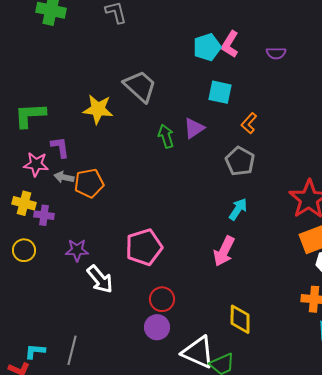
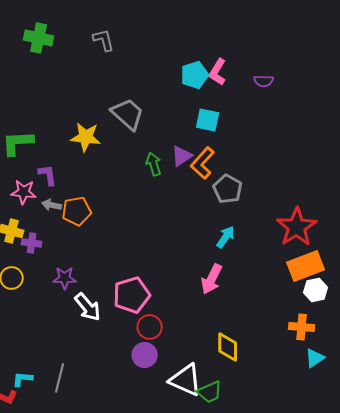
orange L-shape: (249, 123) -> (203, 163), moved, size x1.5
pink pentagon: (144, 247) -> (132, 295), moved

